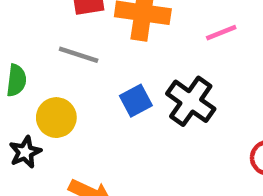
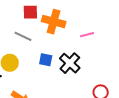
blue square: (136, 101) -> (46, 60), turned 32

